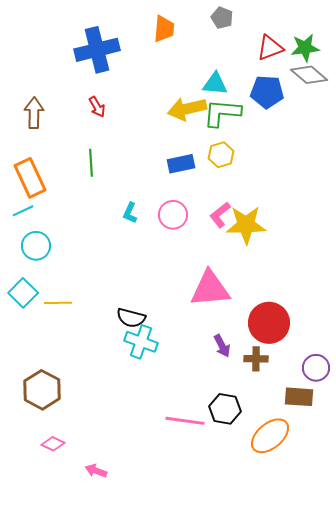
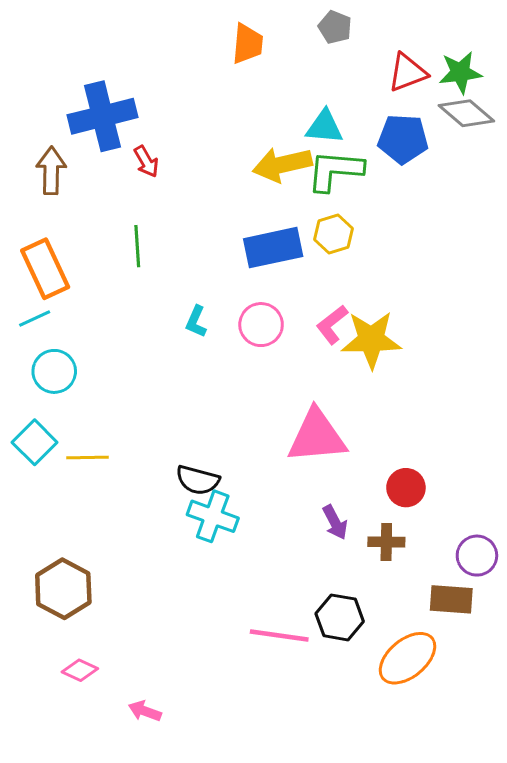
blue cross: (97, 50) -> (103, 116), moved
blue rectangle: (181, 164) -> (273, 248), size x1.4
red circle: (269, 323) -> (406, 488), size x0.6

